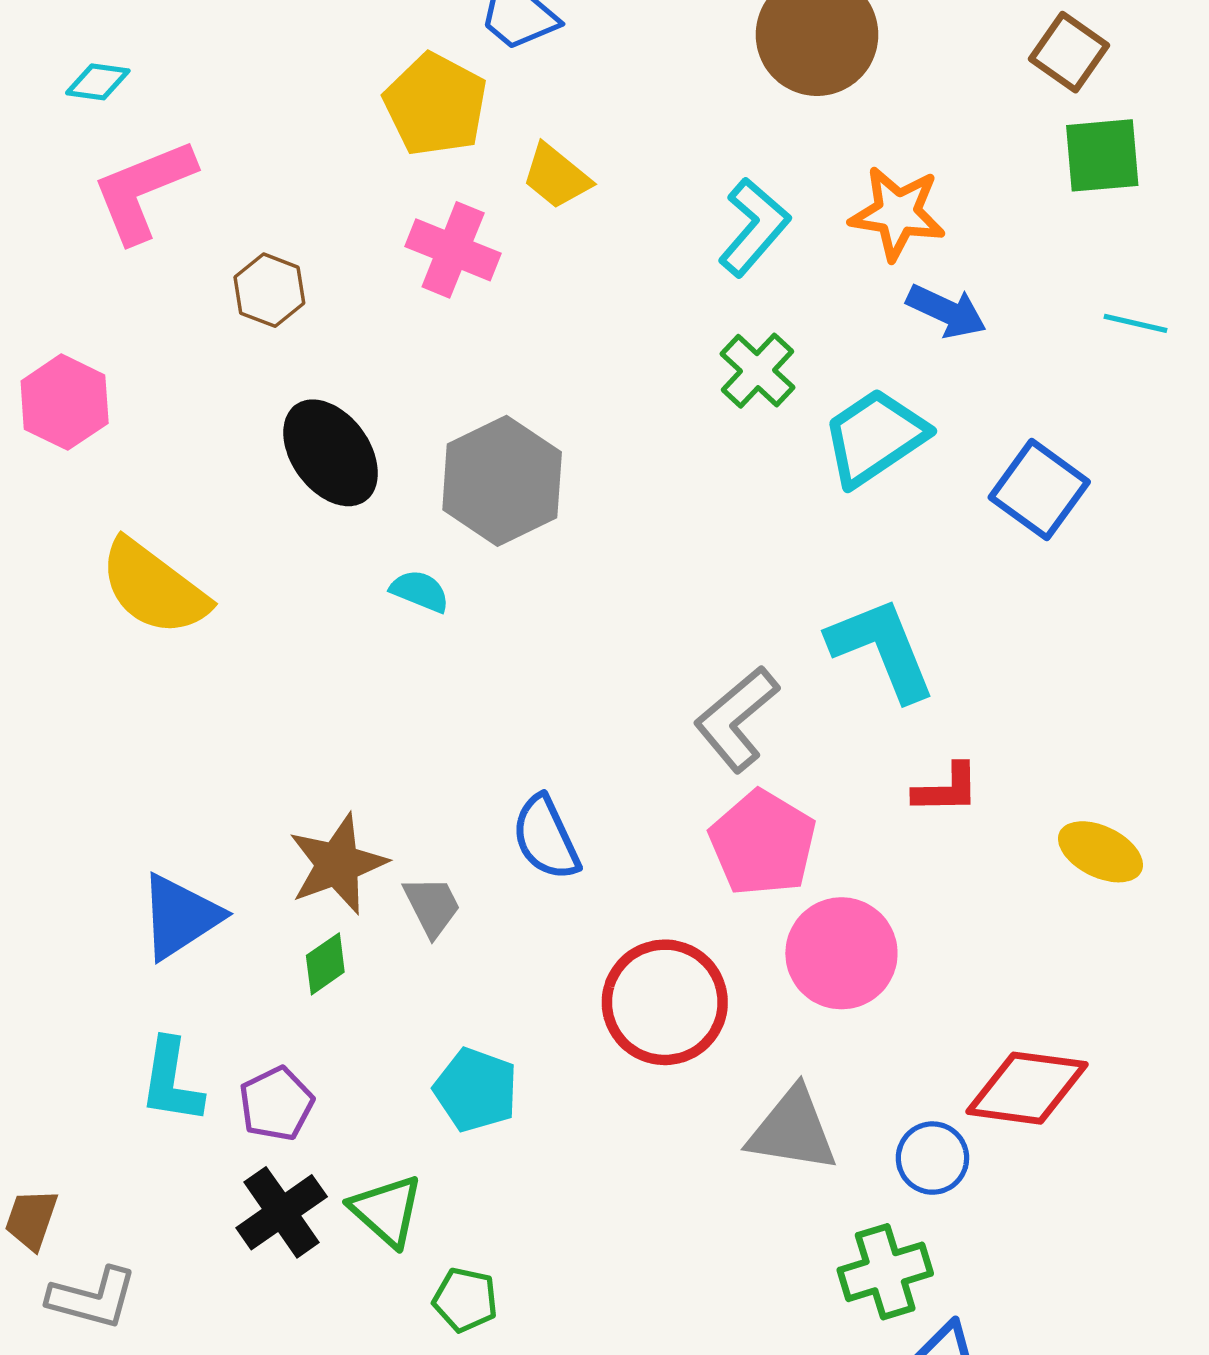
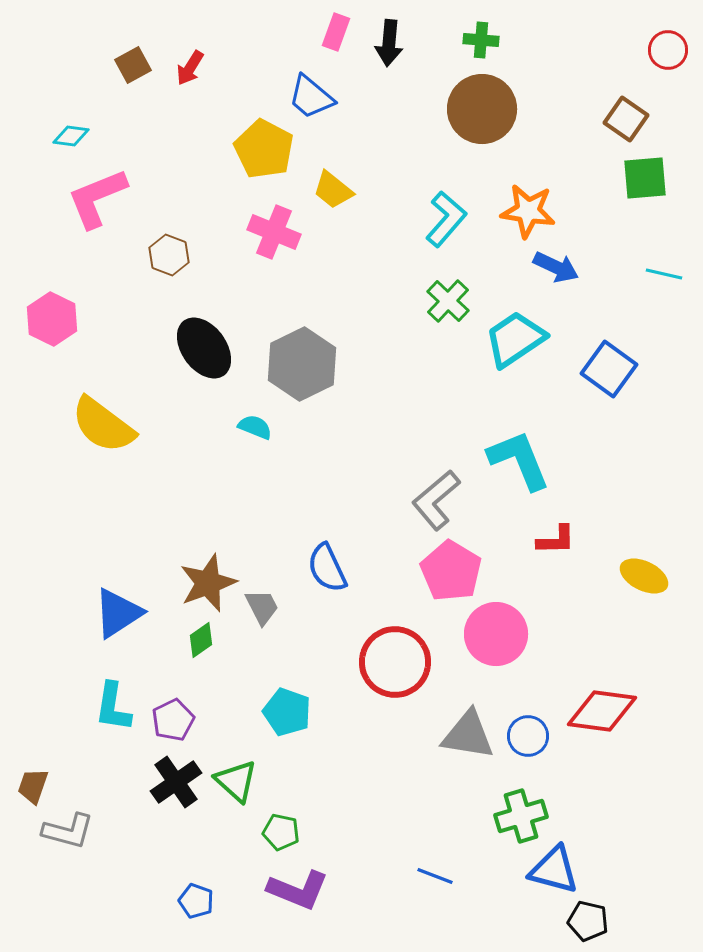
blue circle: (932, 1158) -> (528, 736), moved

